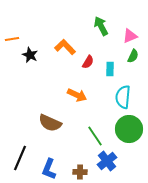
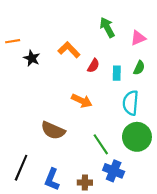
green semicircle: (133, 56) -> (139, 68), moved
blue cross: (107, 161) -> (114, 171), turned -30

